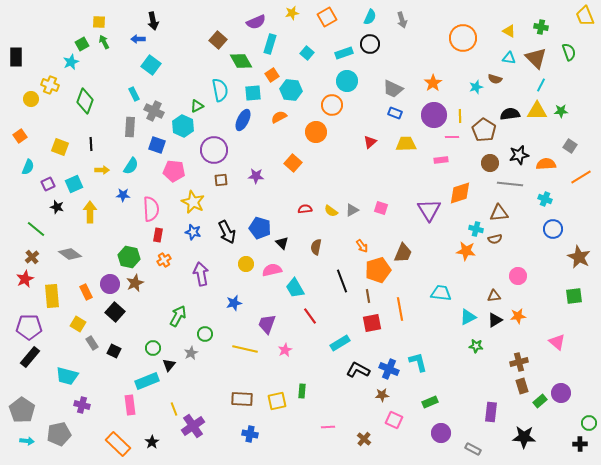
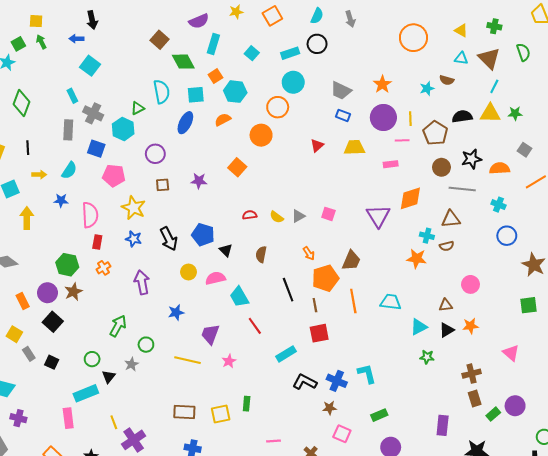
purple circle: (214, 150) -> (155, 154), size x0.7
orange line: (400, 309) -> (353, 301), moved

